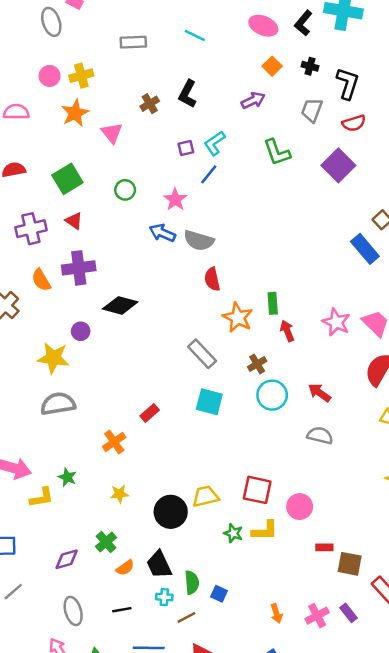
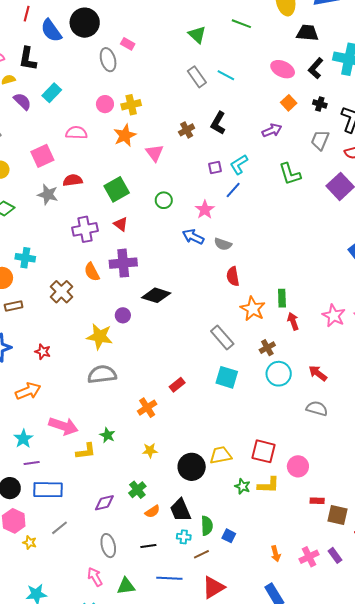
gray rectangle: (133, 42) -> (197, 77), moved, turned 55
gray semicircle: (199, 241) -> (223, 244), size x0.7

